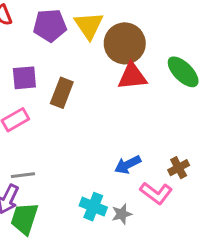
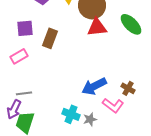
blue arrow: (128, 165) -> (94, 86), size x1.4
brown cross: (179, 168) -> (128, 88), turned -32

